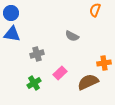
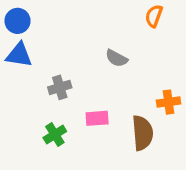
pink rectangle: (60, 73) -> (97, 118), turned 40
brown semicircle: (88, 82) -> (143, 133), turned 110

